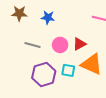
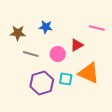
brown star: (19, 13) -> (18, 33), moved
red triangle: (79, 44) -> (77, 45), moved

